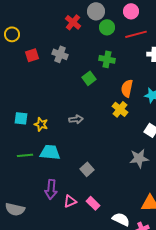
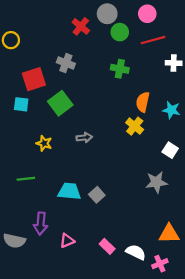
red square: (32, 55) -> (34, 79), moved, size x1.5
green square: (89, 78) -> (60, 103), moved, size x1.5
cyan square: (21, 118) -> (21, 104), moved
cyan trapezoid: (50, 152) -> (69, 191), moved
purple arrow: (51, 189) -> (41, 223), moved
pink triangle: (70, 201) -> (67, 241), moved
pink rectangle: (93, 203) -> (107, 246), moved

